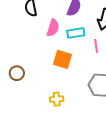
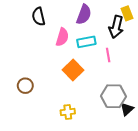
orange square: (63, 59) -> (73, 70), turned 30

